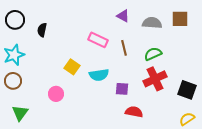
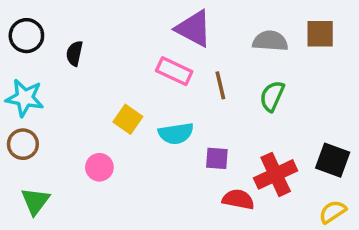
purple triangle: (123, 16) -> (194, 28), moved, size x1.6
green semicircle: (153, 54) -> (272, 96), turned -42
cyan star: (14, 55) -> (25, 98), turned 30
red cross: (155, 79) -> (276, 174), moved

